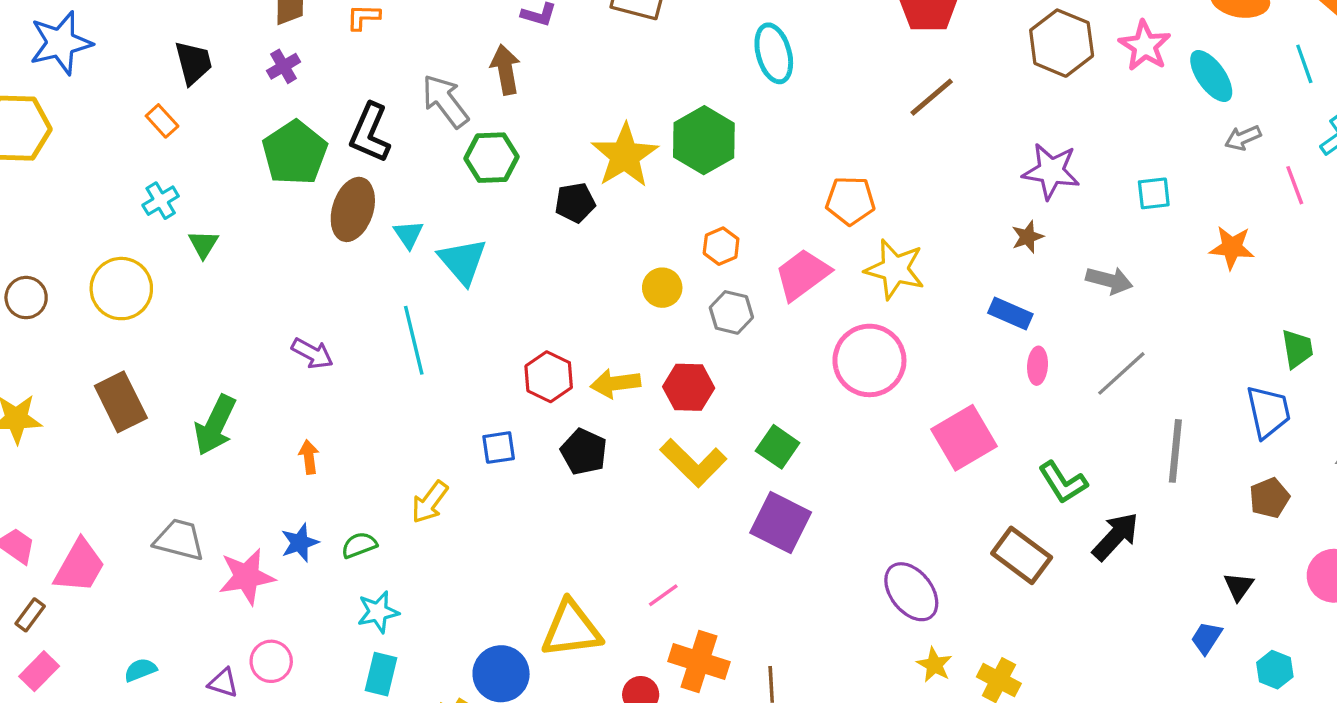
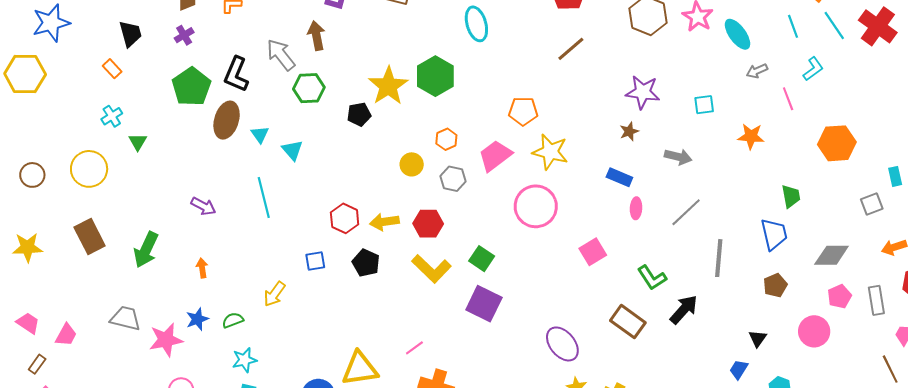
cyan triangle: (463, 261) -> (292, 150), size x0.7
pink square: (964, 438) -> (593, 252), size x0.7
pink trapezoid: (80, 566) -> (66, 335), size x0.7

